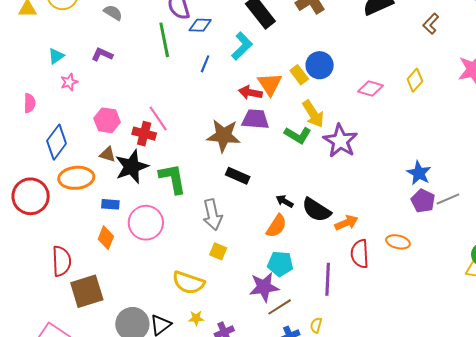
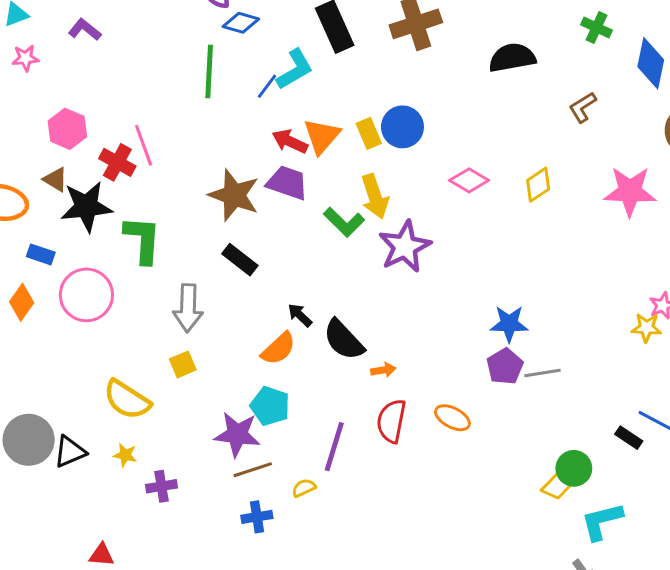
green line: (164, 40) -> (209, 71), moved
blue line: (205, 64) -> (267, 86), moved
blue star: (419, 173) -> (509, 324), turned 30
orange arrow: (346, 223) -> (383, 370), size x0.7
yellow square: (218, 251) -> (183, 364), turned 30
yellow semicircle: (316, 325) -> (304, 488), moved, turned 35

